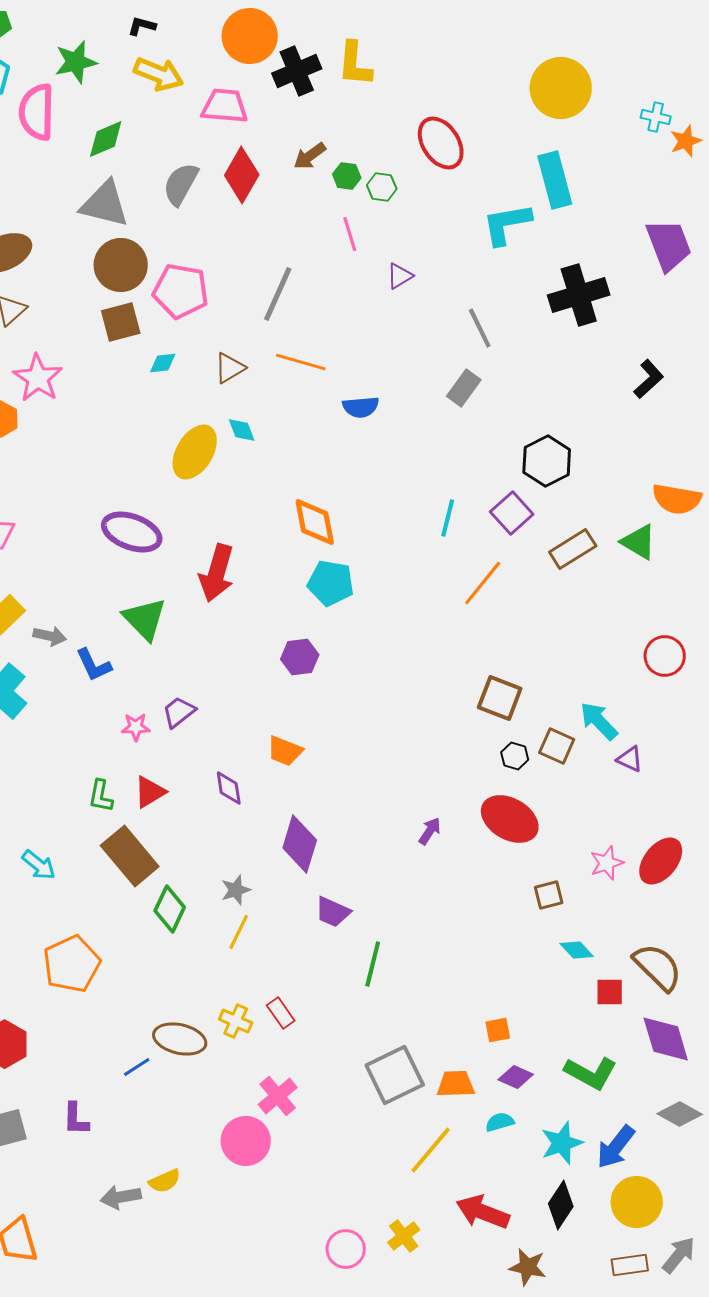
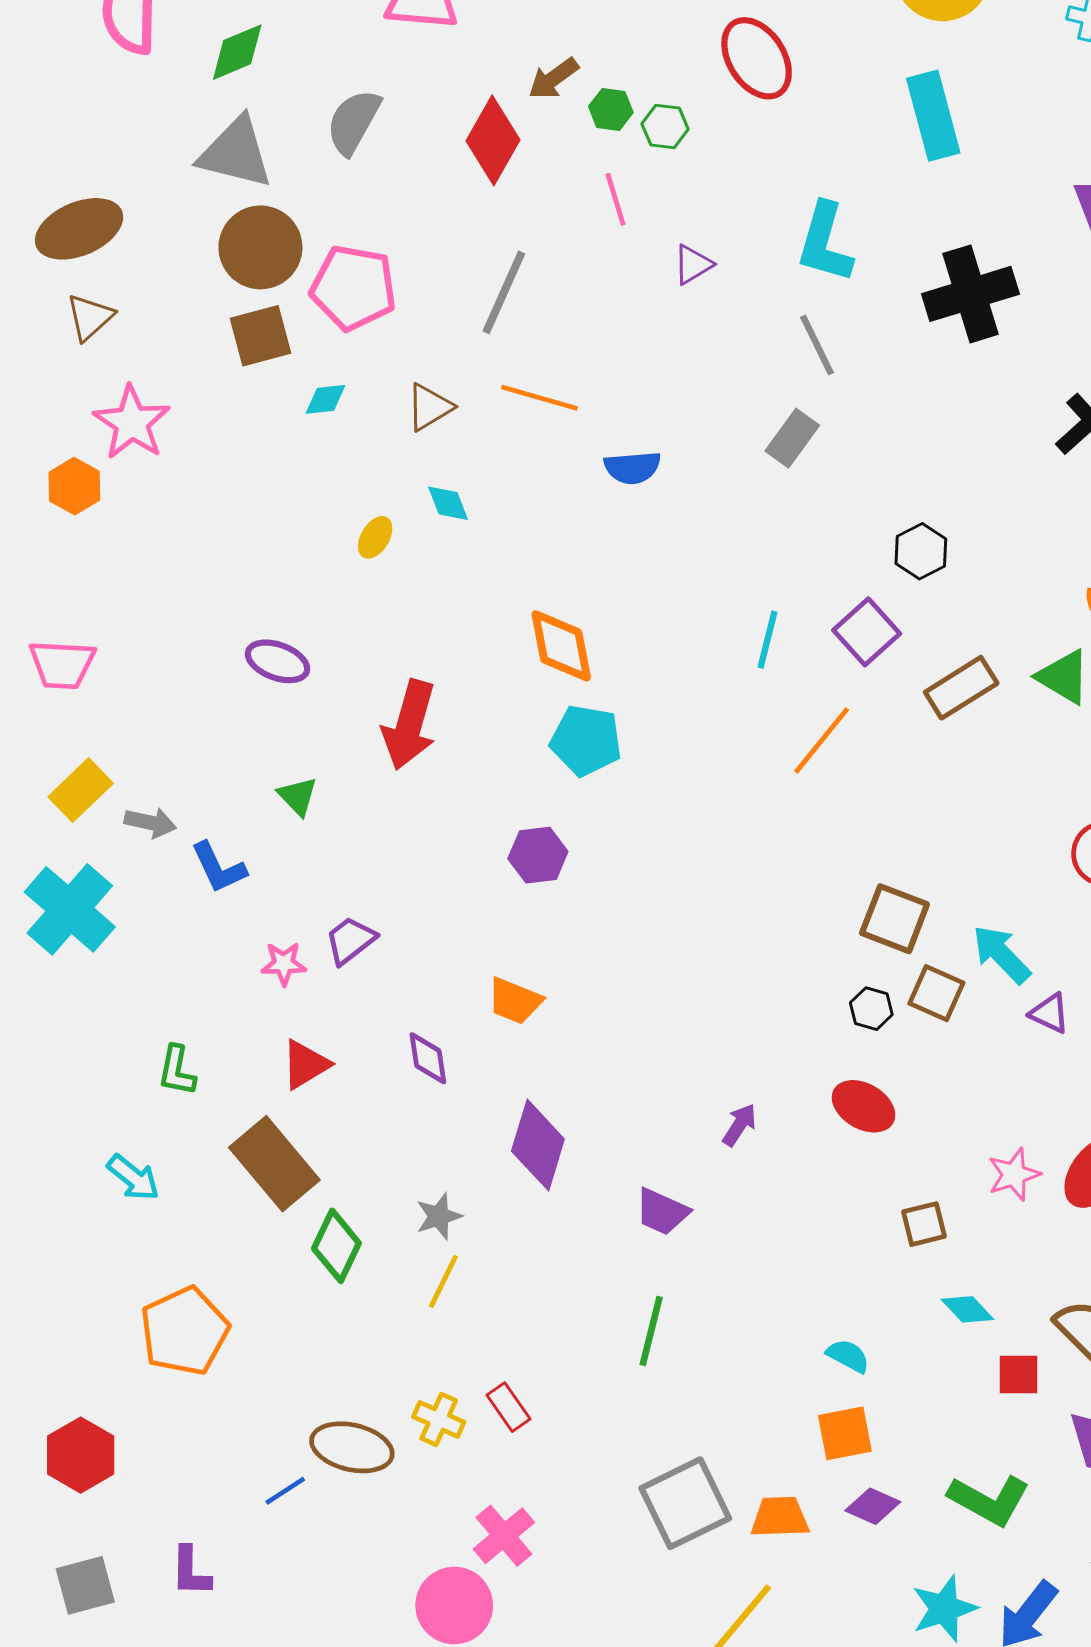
red diamond: (242, 175) -> (493, 140), moved
cyan L-shape: (507, 224) -> (825, 243), moved, turned -64
yellow ellipse: (195, 452) -> (375, 537), size x0.5
black hexagon: (547, 461) -> (921, 551), size x0.7
purple ellipse: (132, 532) -> (277, 661), size x0.7
green triangle: (145, 619) -> (298, 796), size x0.6
brown square: (500, 698) -> (895, 919), moved
green L-shape: (101, 796) -> (177, 1071), moved
red ellipse: (510, 819) -> (864, 1106), size x0.7
purple trapezoid: (333, 912) -> (662, 1212), moved
orange square: (498, 1030) -> (845, 1433), size x1.4
cyan semicircle: (500, 1122) -> (848, 1356), moved, turned 44

